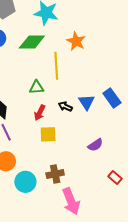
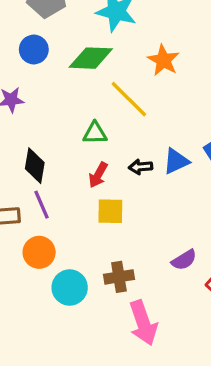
yellow line: (56, 66) -> (129, 99), turned -44
blue triangle: (87, 102) -> (176, 161), turned 36
black arrow: (65, 107) -> (141, 167), turned -32
purple semicircle: (95, 145) -> (184, 260), moved

